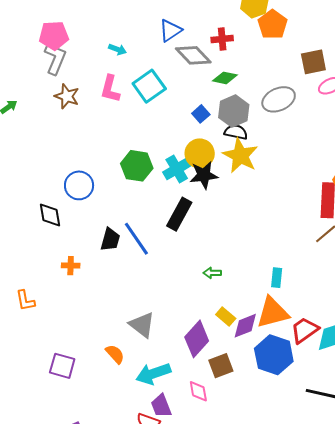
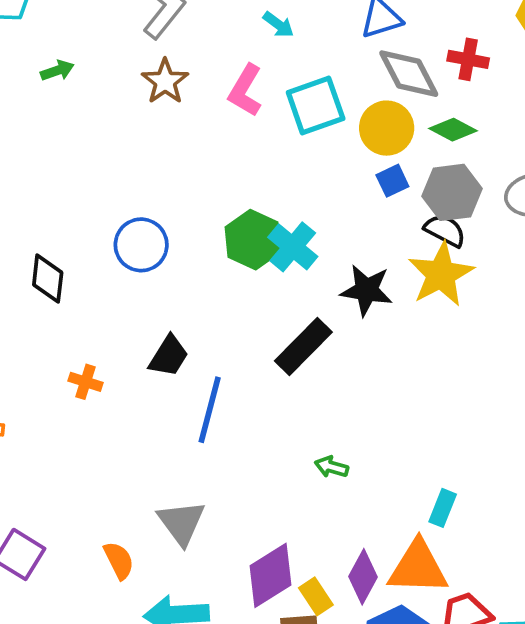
yellow circle: (200, 153) -> (387, 128), moved
cyan cross: (177, 169) -> (293, 247), moved, turned -36
black diamond: (50, 215) -> (48, 279), moved
blue line: (136, 239) -> (210, 410), moved, turned 33
yellow rectangle: (226, 316) -> (316, 596), moved
purple diamond: (245, 326) -> (363, 577), turned -56

